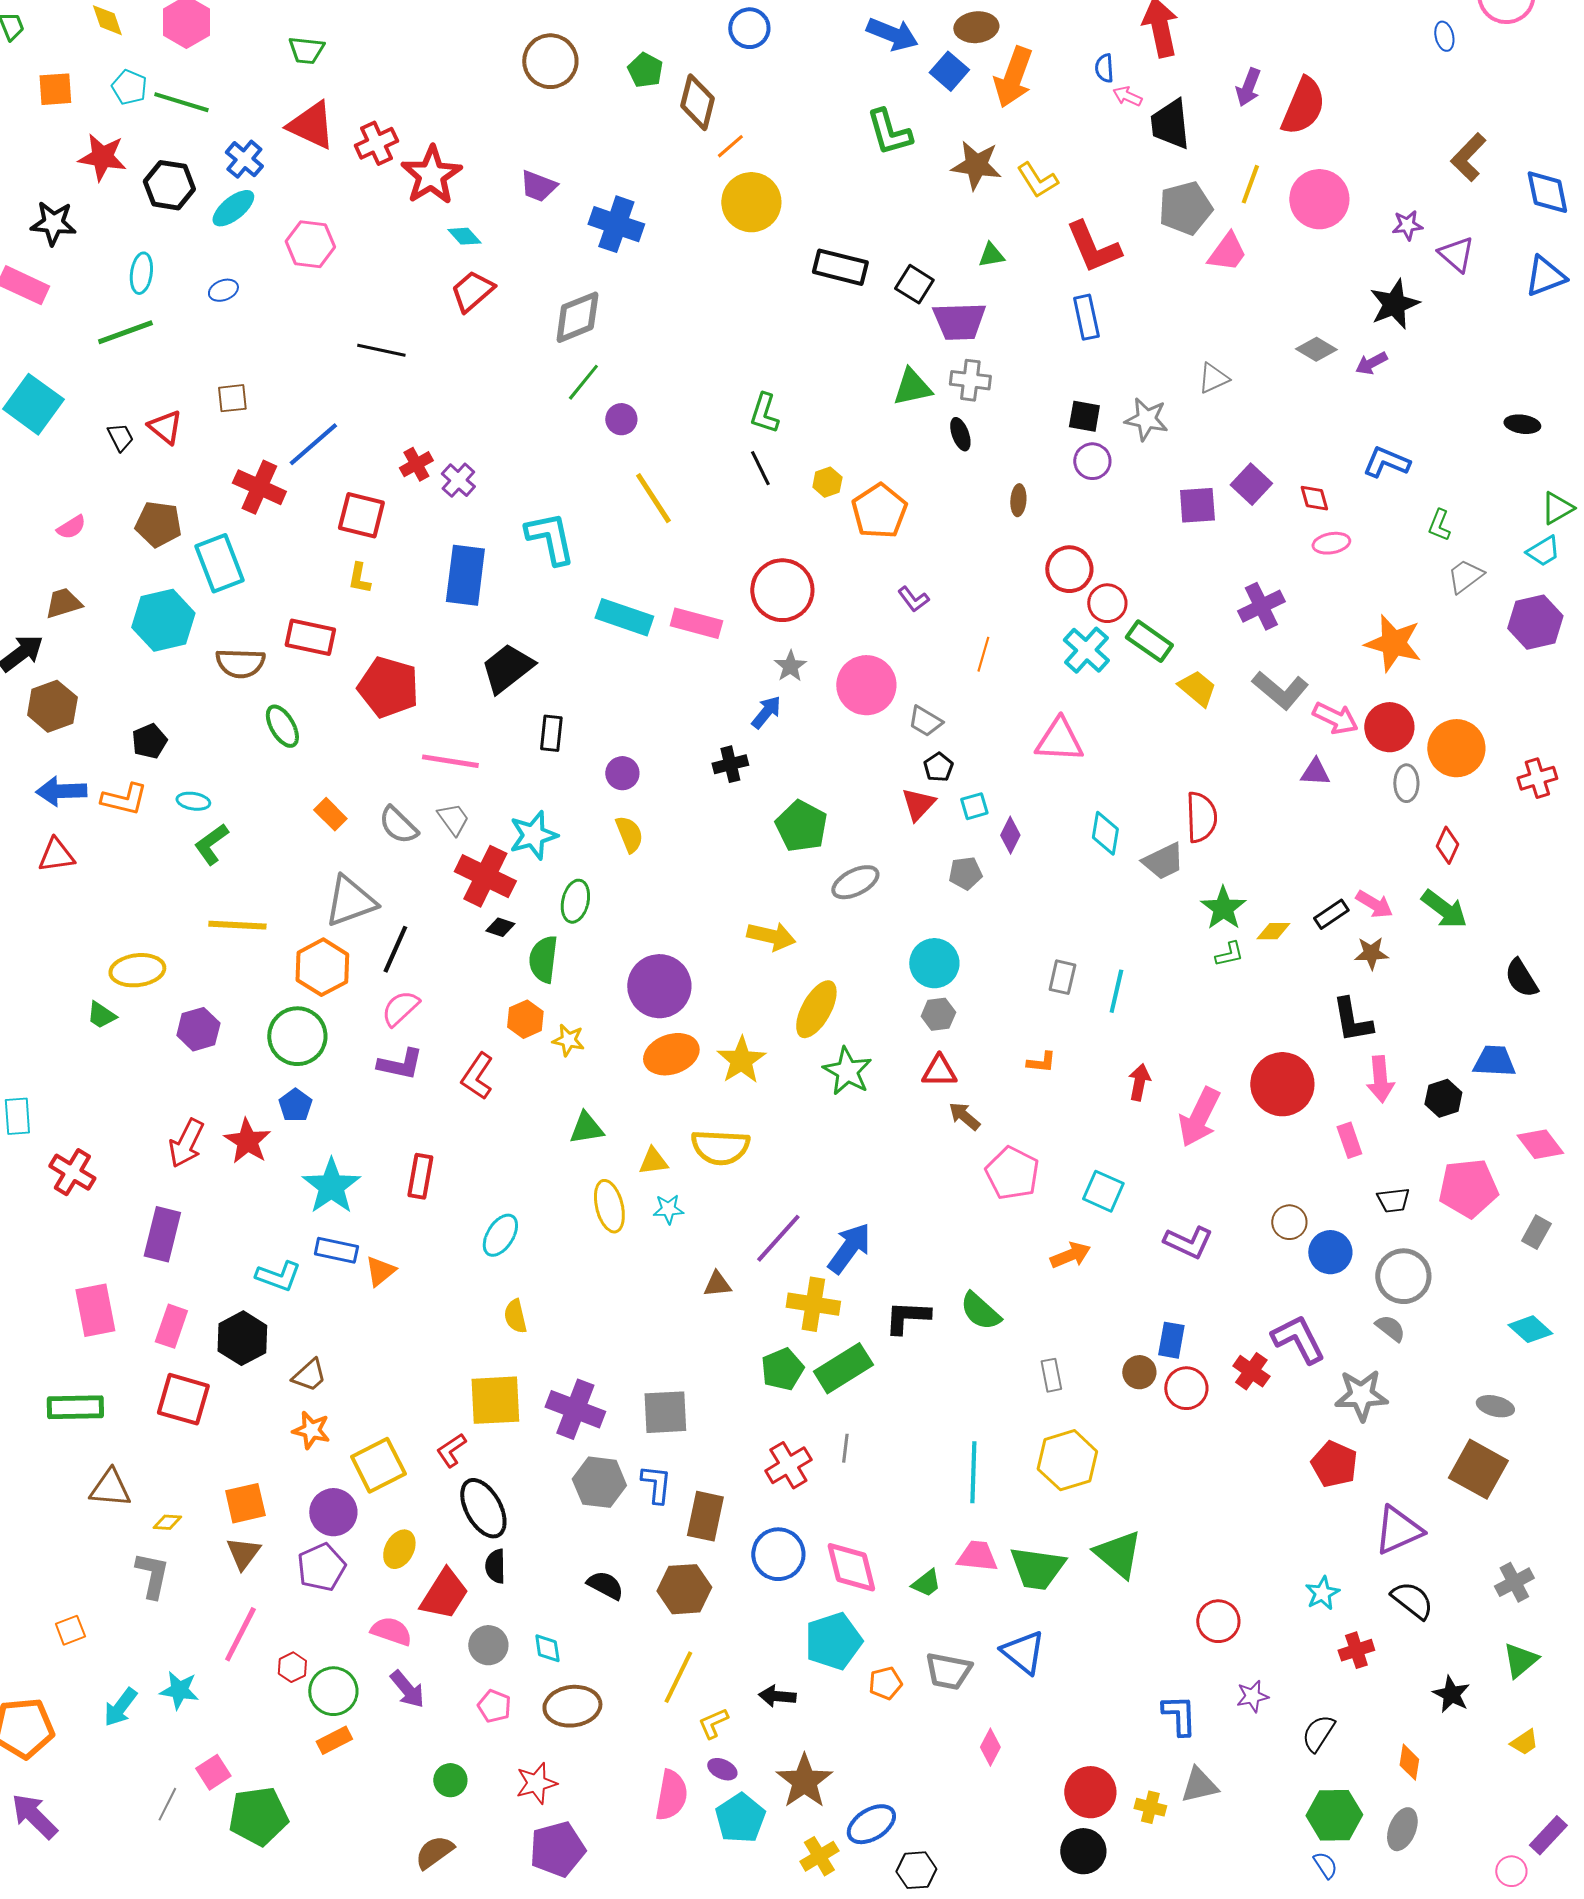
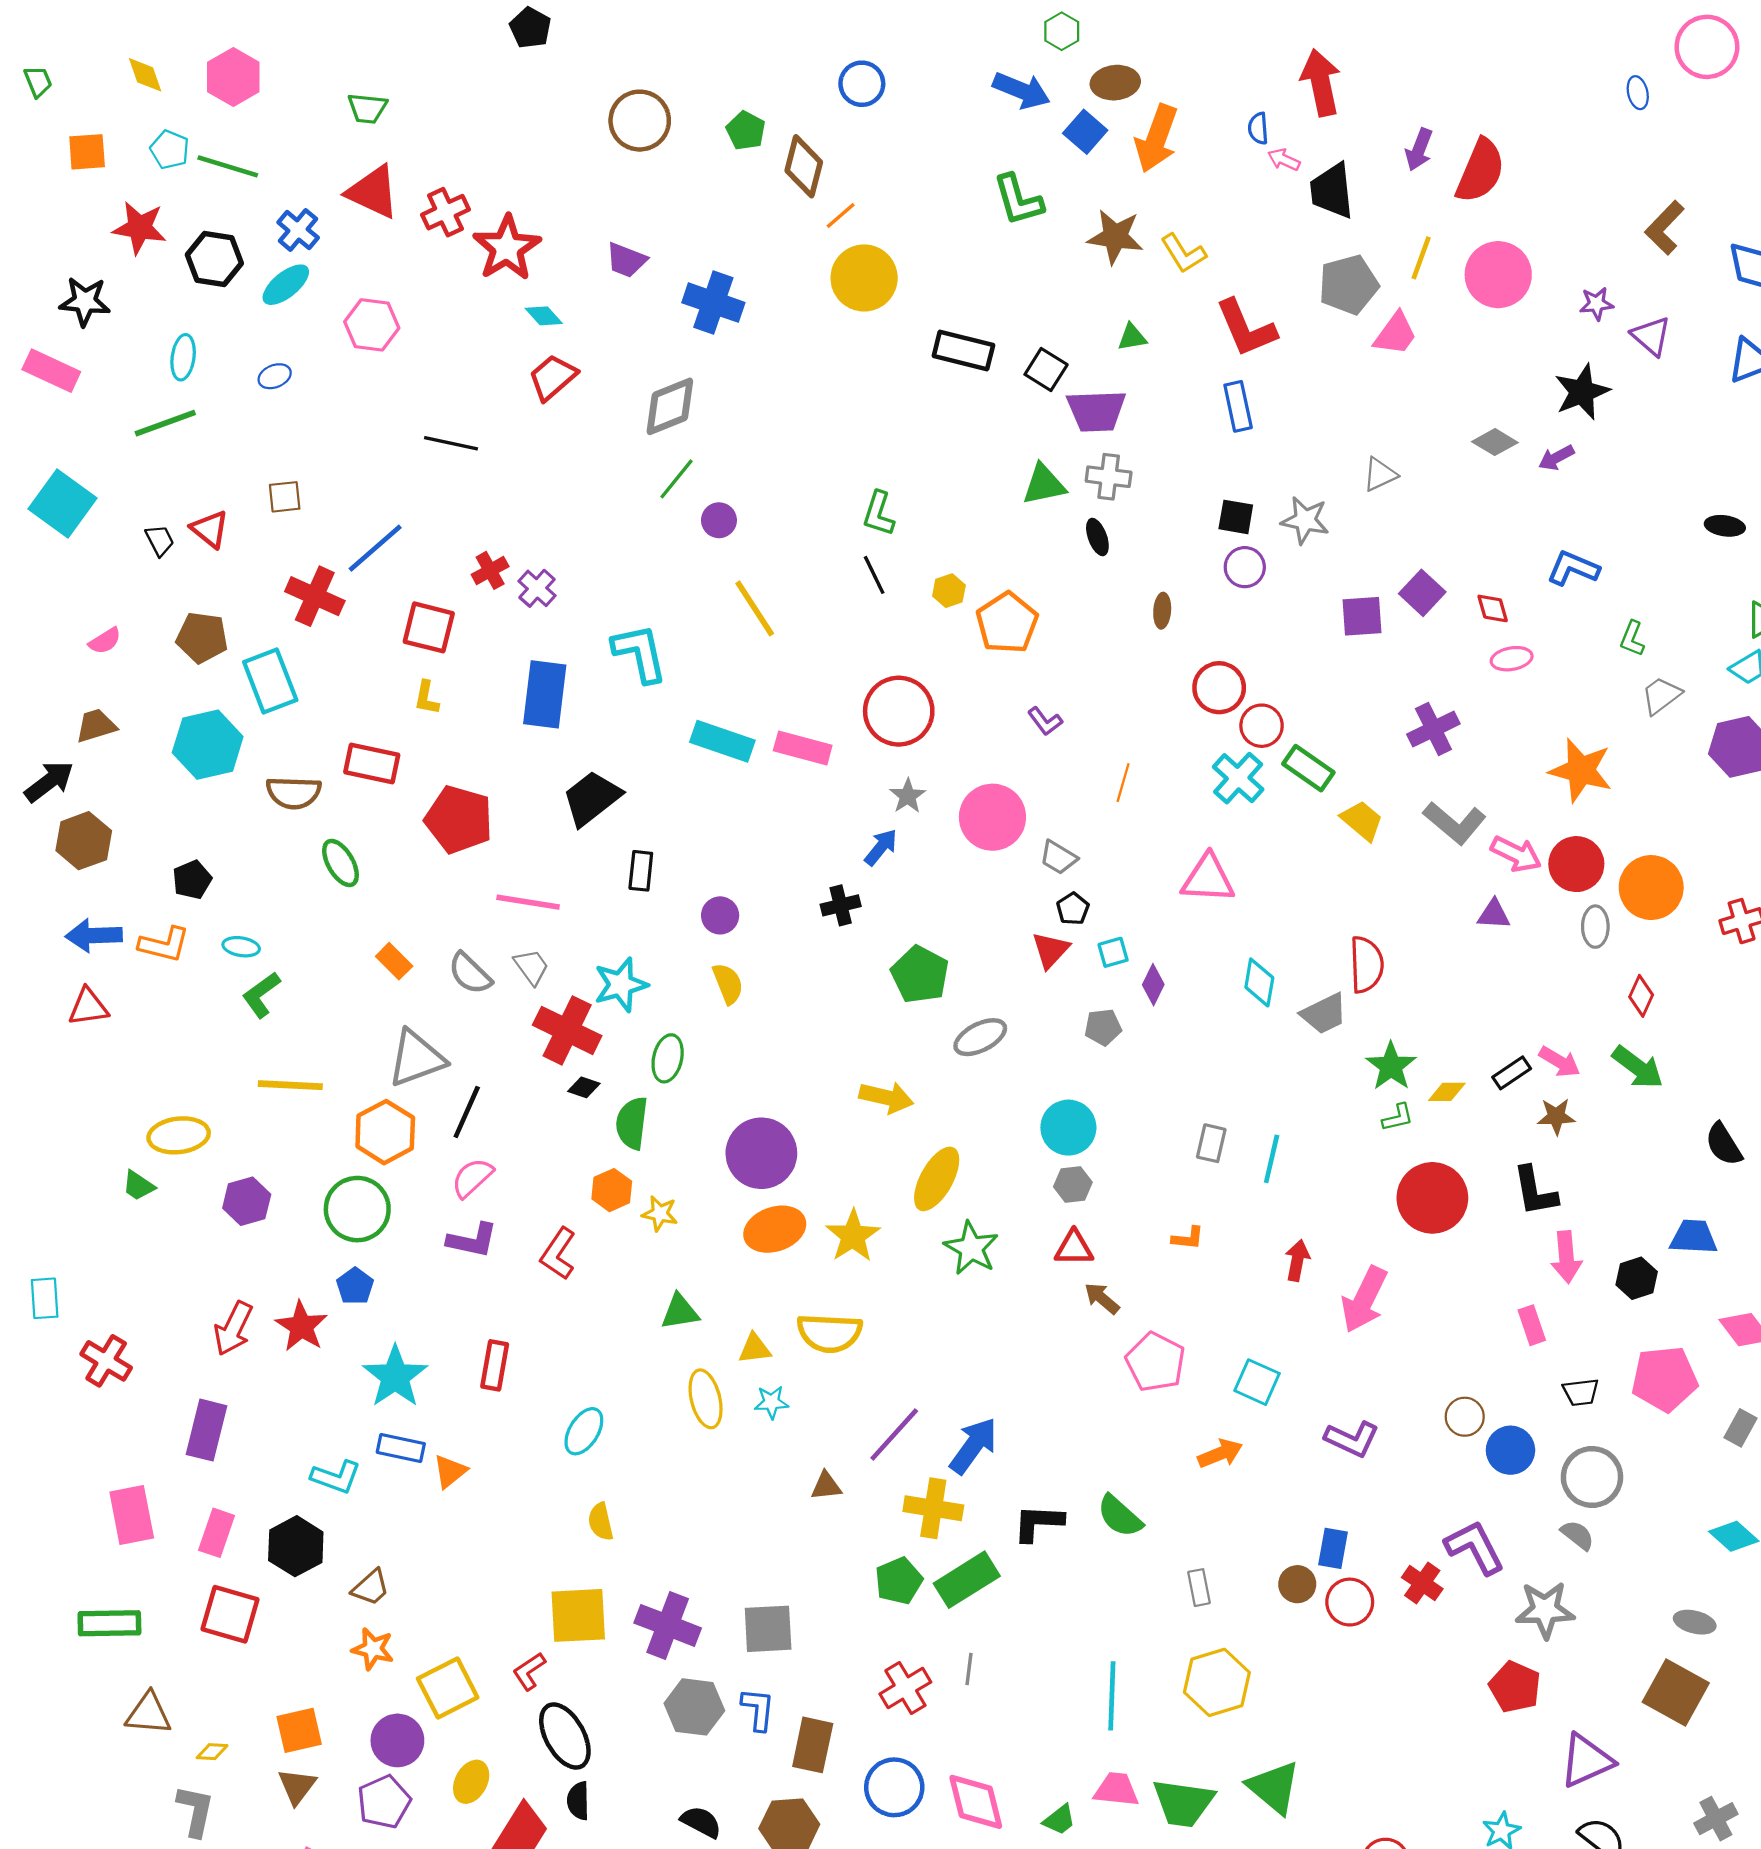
red circle: (1282, 1084) -> (1432, 1198), moved

